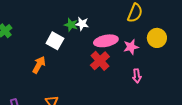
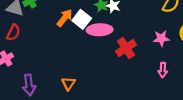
pink ellipse: (106, 41) -> (100, 30), moved
orange arrow: (39, 65) -> (65, 18), moved

